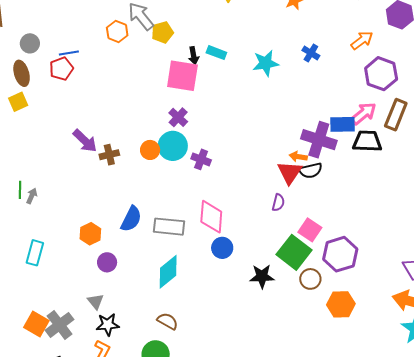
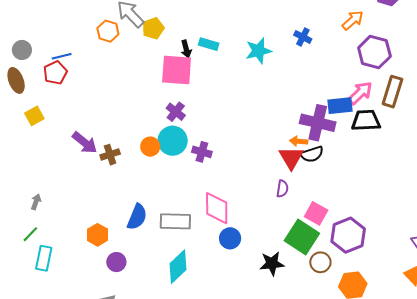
yellow square: (18, 102) -> (34, 116), moved
green line: (20, 190) -> (30, 234), moved, turned 48

